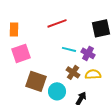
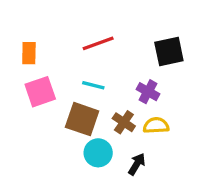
cyan line: (69, 49) -> (93, 85), moved
brown square: (36, 81) -> (82, 119), moved

